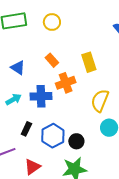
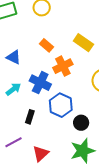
yellow rectangle: (89, 62) -> (83, 43), turned -30
blue cross: (41, 96) -> (40, 83), turned 35
blue hexagon: (53, 136) -> (61, 105), moved

